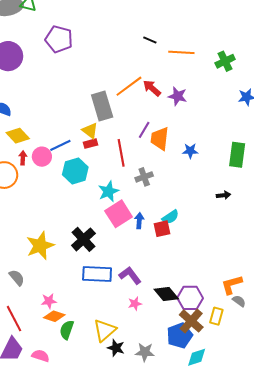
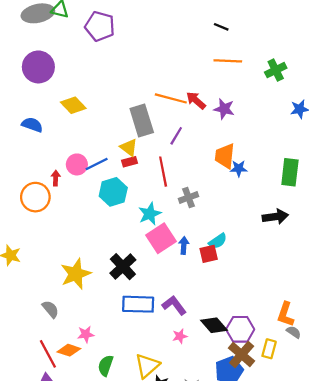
purple pentagon: (59, 39) -> (100, 26), moved
black line: (150, 40) -> (221, 27), moved
orange line: (129, 86) -> (171, 98), turned 52
purple line: (144, 130) -> (176, 136), moved
yellow diamond: (18, 136) -> (73, 105), moved
orange trapezoid: (160, 139) -> (225, 156), moved
pink circle: (42, 157) -> (77, 164), moved
black arrow: (223, 195) -> (275, 217), size x1.6
orange L-shape: (232, 285) -> (285, 314), turned -55
orange diamond: (54, 316) -> (69, 350), moved

